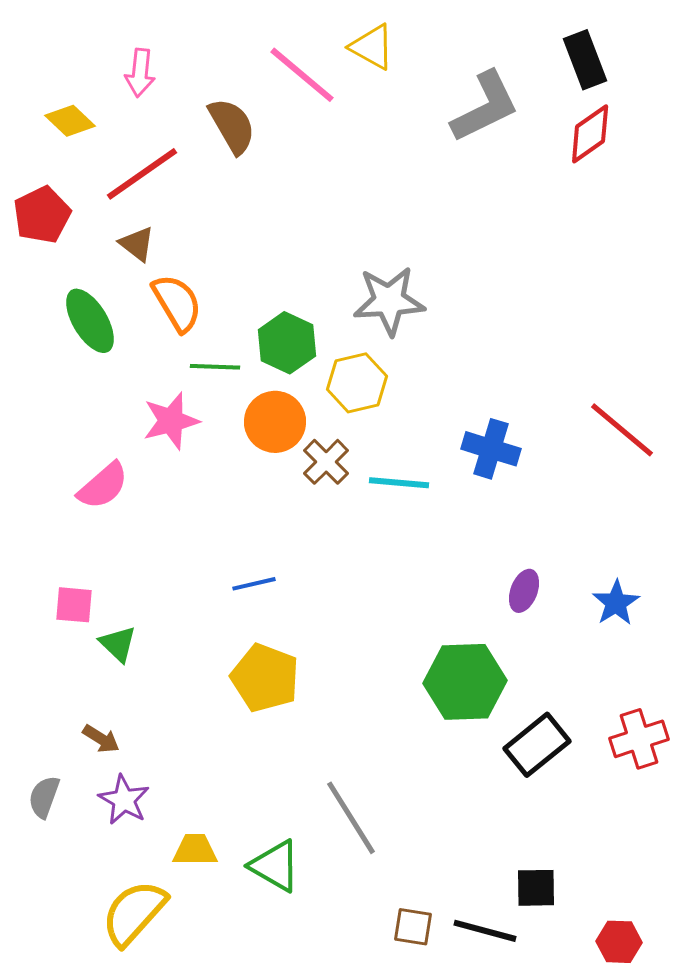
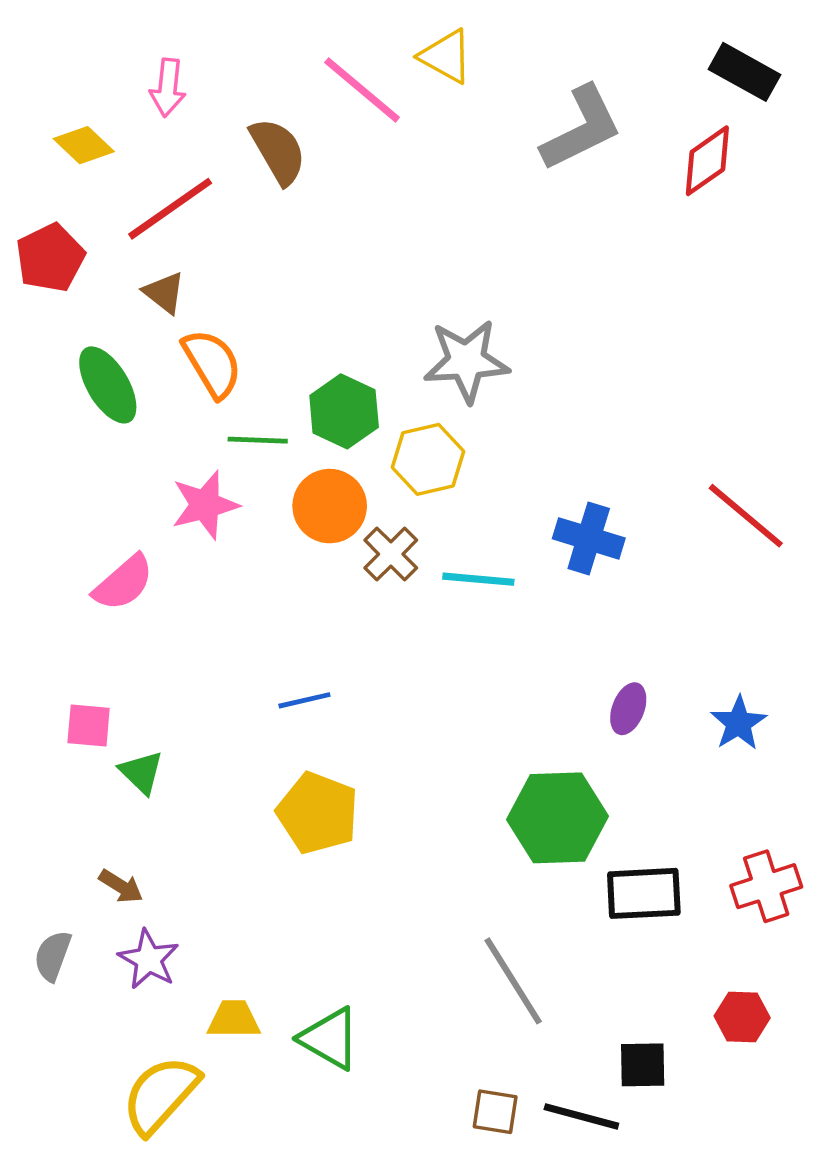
black rectangle: (585, 60) -> (745, 72), moved, turned -40
black rectangle: (537, 745) -> (644, 893), turned 36
gray line: (351, 818) -> (513, 981), moved
red hexagon: (619, 942) -> (742, 1017), moved

